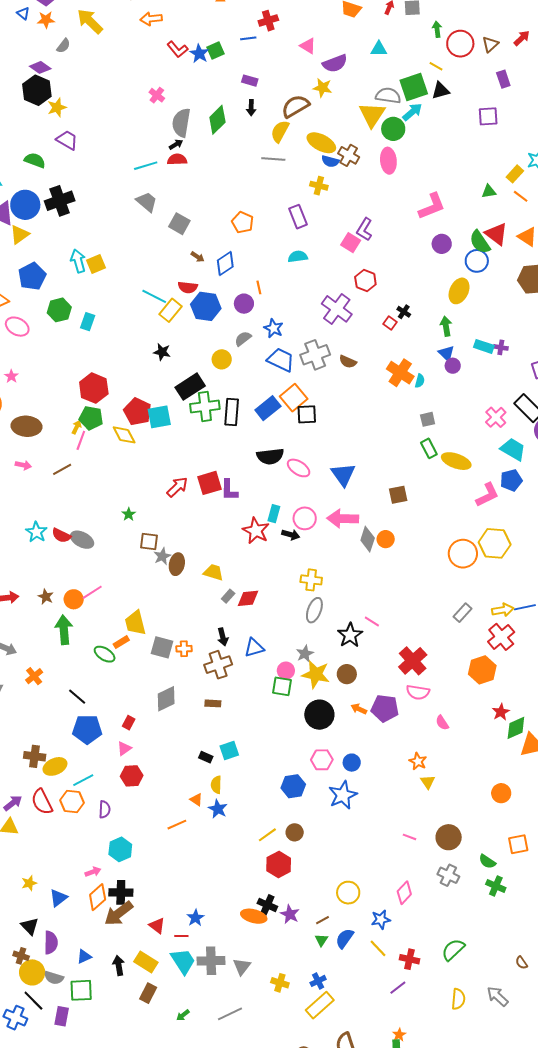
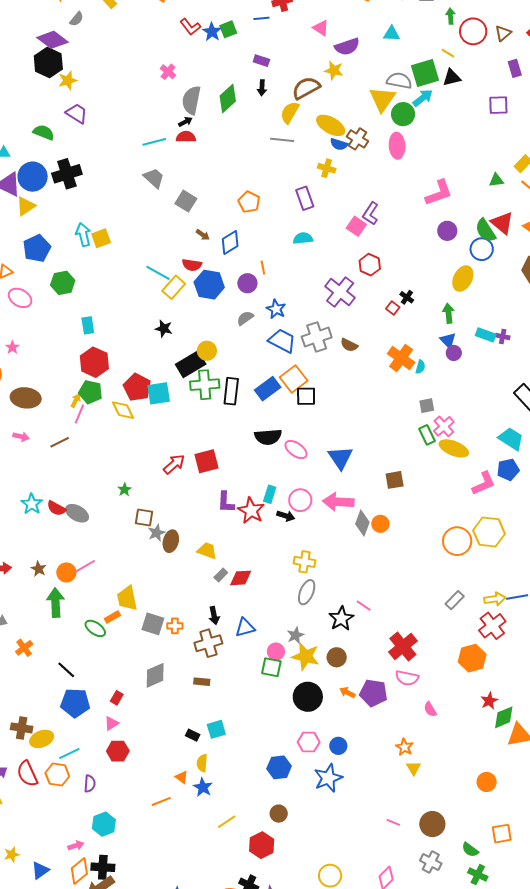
purple diamond: (40, 67) -> (52, 40), size x1.4
cyan rectangle: (88, 322) -> (88, 325), moved, turned -30
yellow circle: (222, 359) -> (207, 351), moved
pink cross: (496, 417) -> (444, 426), moved
purple L-shape: (229, 490) -> (226, 502), moved
yellow line: (267, 835) -> (227, 822), moved

